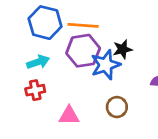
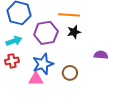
orange line: (83, 25) -> (69, 15), moved
blue star: (106, 65) -> (43, 64), moved

